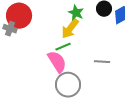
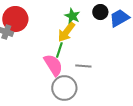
green line: (63, 47) -> (59, 50), turned -49
gray line: (102, 62) -> (83, 66), moved

